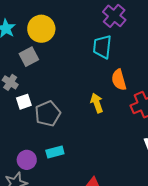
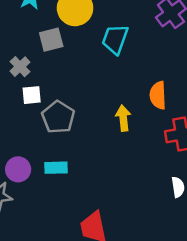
cyan trapezoid: (102, 47) -> (115, 39), moved
gray pentagon: (48, 114) -> (58, 117), turned -30

